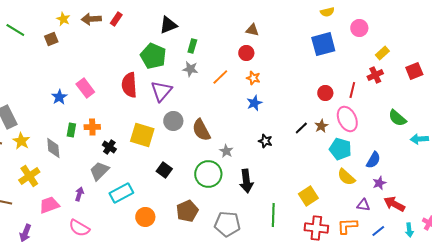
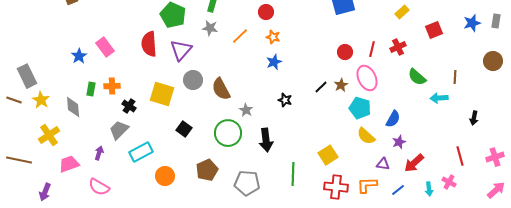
red cross: (375, 75) -> (398, 47), moved
red arrow: (394, 204) -> (414, 163), turned -70

